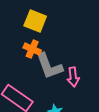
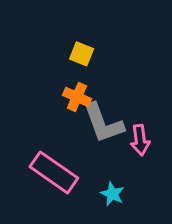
yellow square: (35, 21) -> (82, 54), size x0.7

